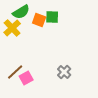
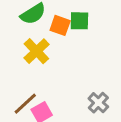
yellow cross: (12, 28) -> (36, 51), moved

